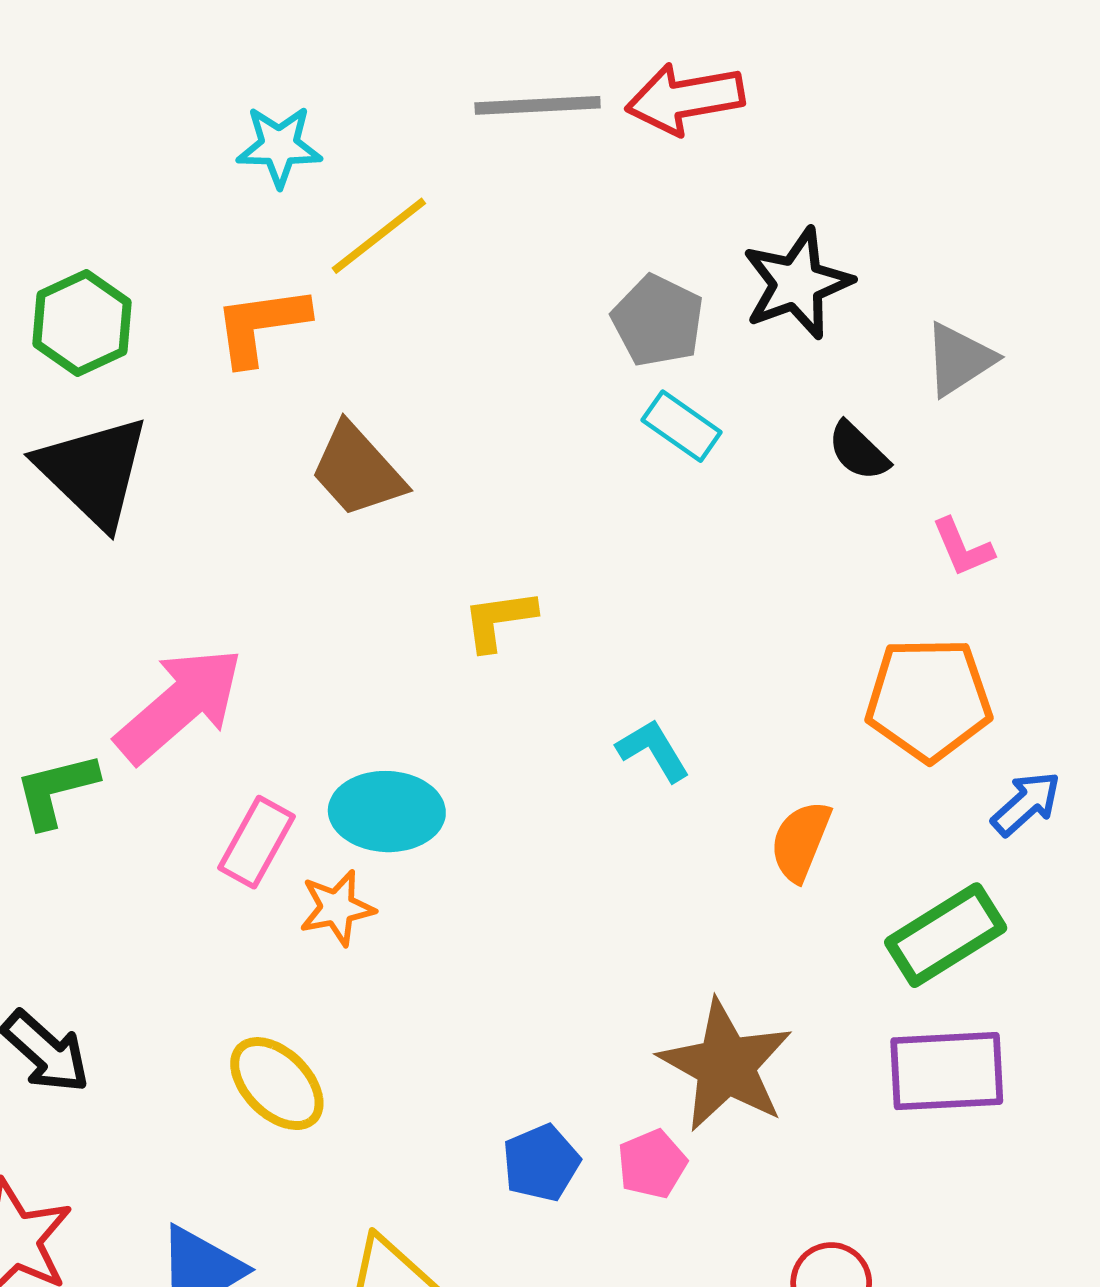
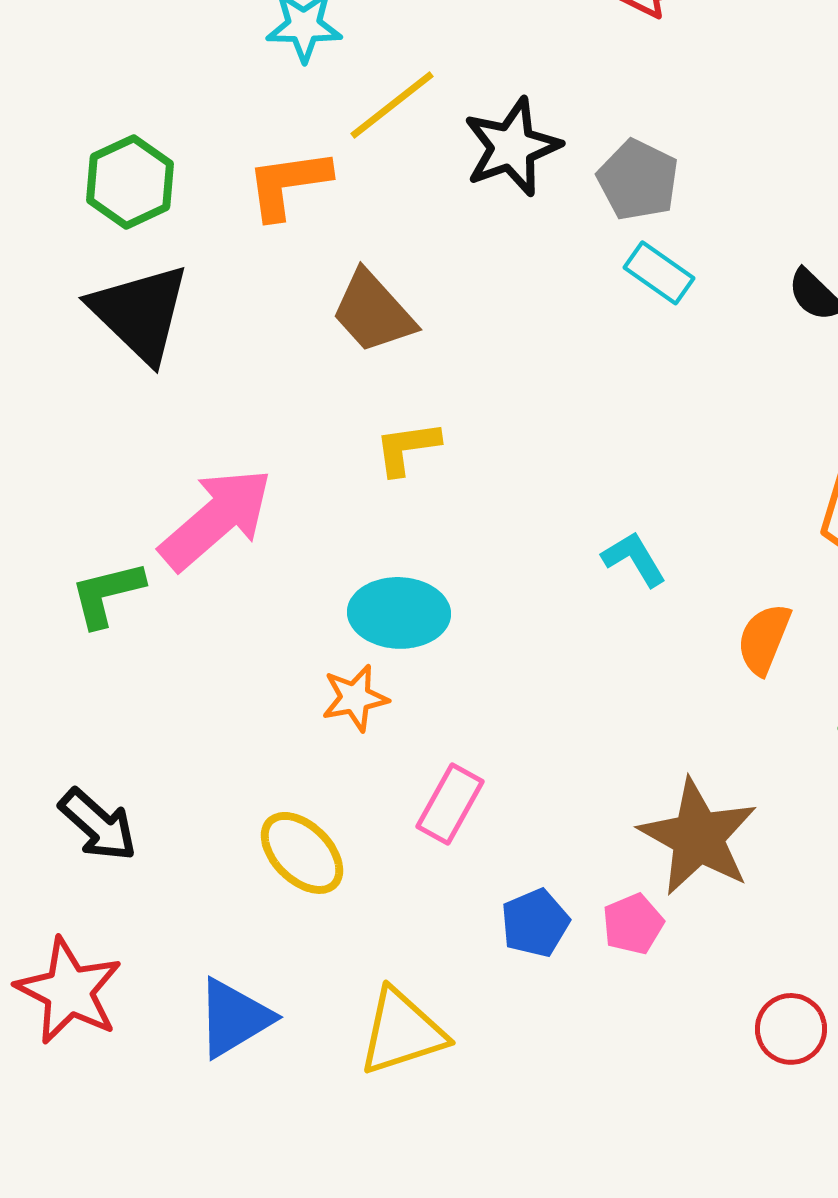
black star: (797, 283) -> (512, 147), moved
yellow L-shape: (499, 620) -> (407, 448), moved
pink rectangle: (256, 842) -> (450, 804), moved

